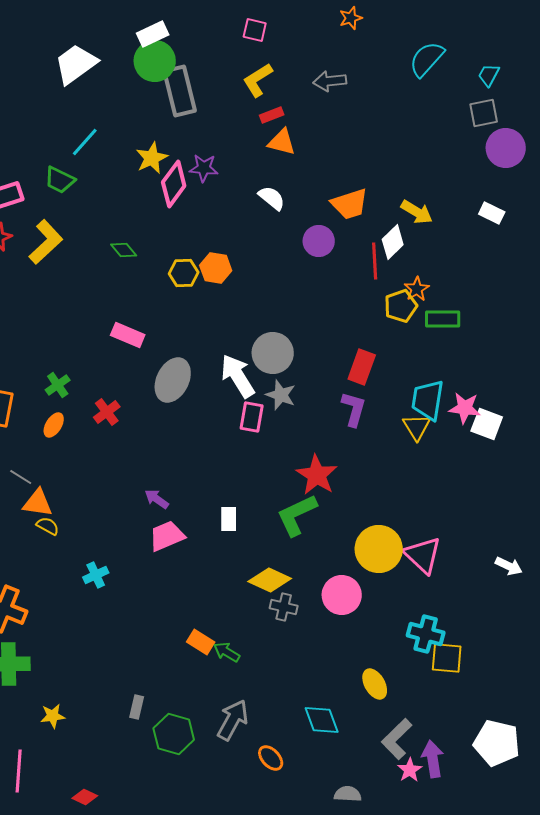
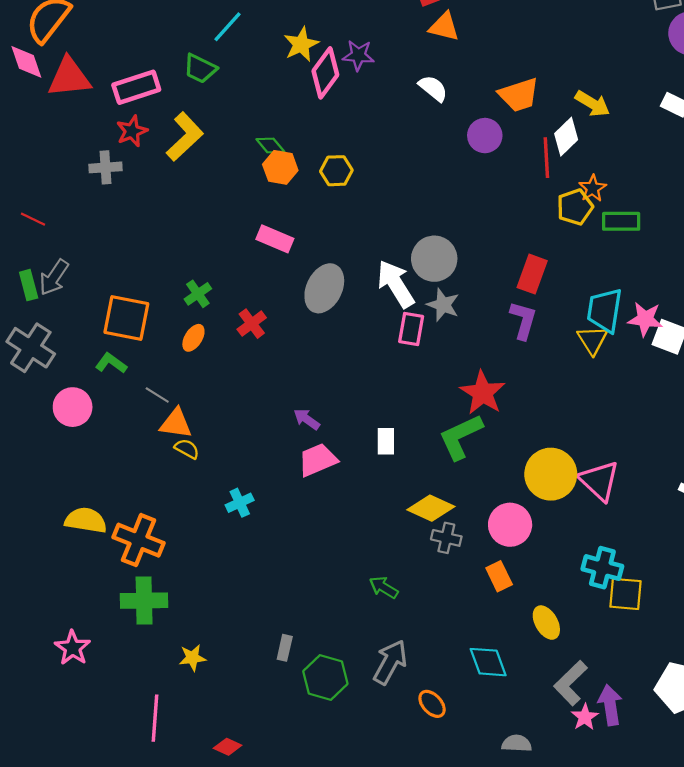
orange hexagon: (216, 268) -> (280, 167), moved
orange rectangle: (201, 642) -> (499, 576), moved, turned 32

